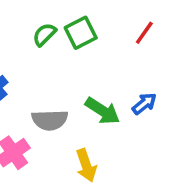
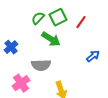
red line: (144, 33) -> (81, 22), moved
green arrow: (102, 111) -> (51, 39), moved

